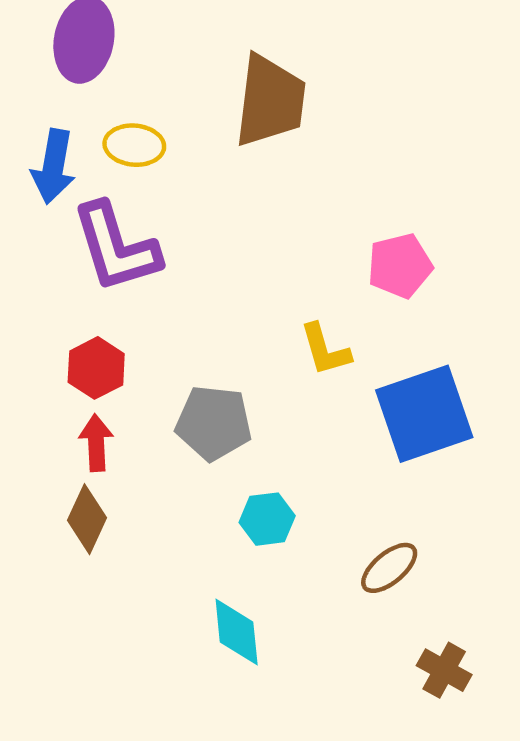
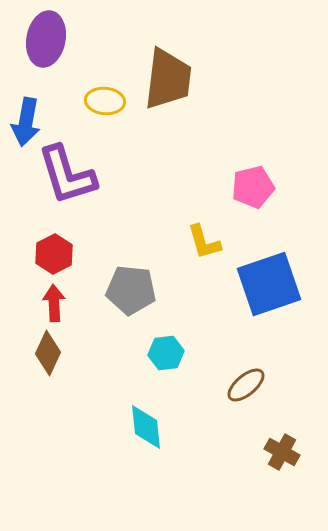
yellow ellipse: (134, 145) -> (105, 101), moved

